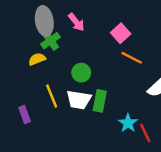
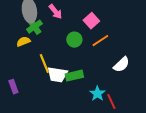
orange line: (132, 58) -> (100, 41), turned -60
green circle: (81, 73) -> (74, 40), moved
yellow line: (52, 96) -> (44, 64), moved
green rectangle: (100, 101) -> (74, 76), turned 66

